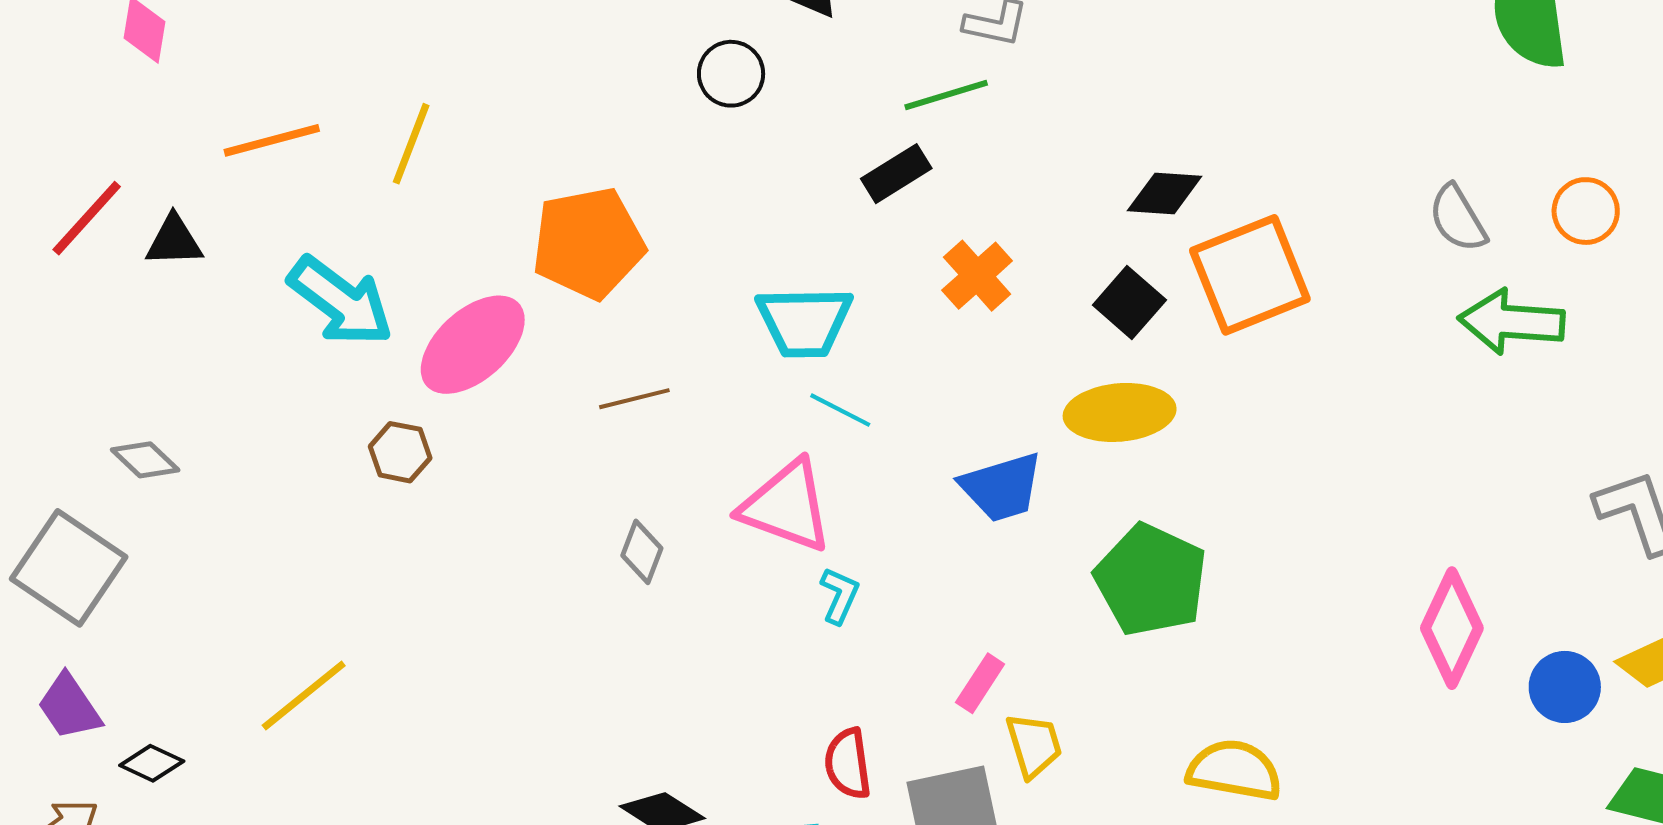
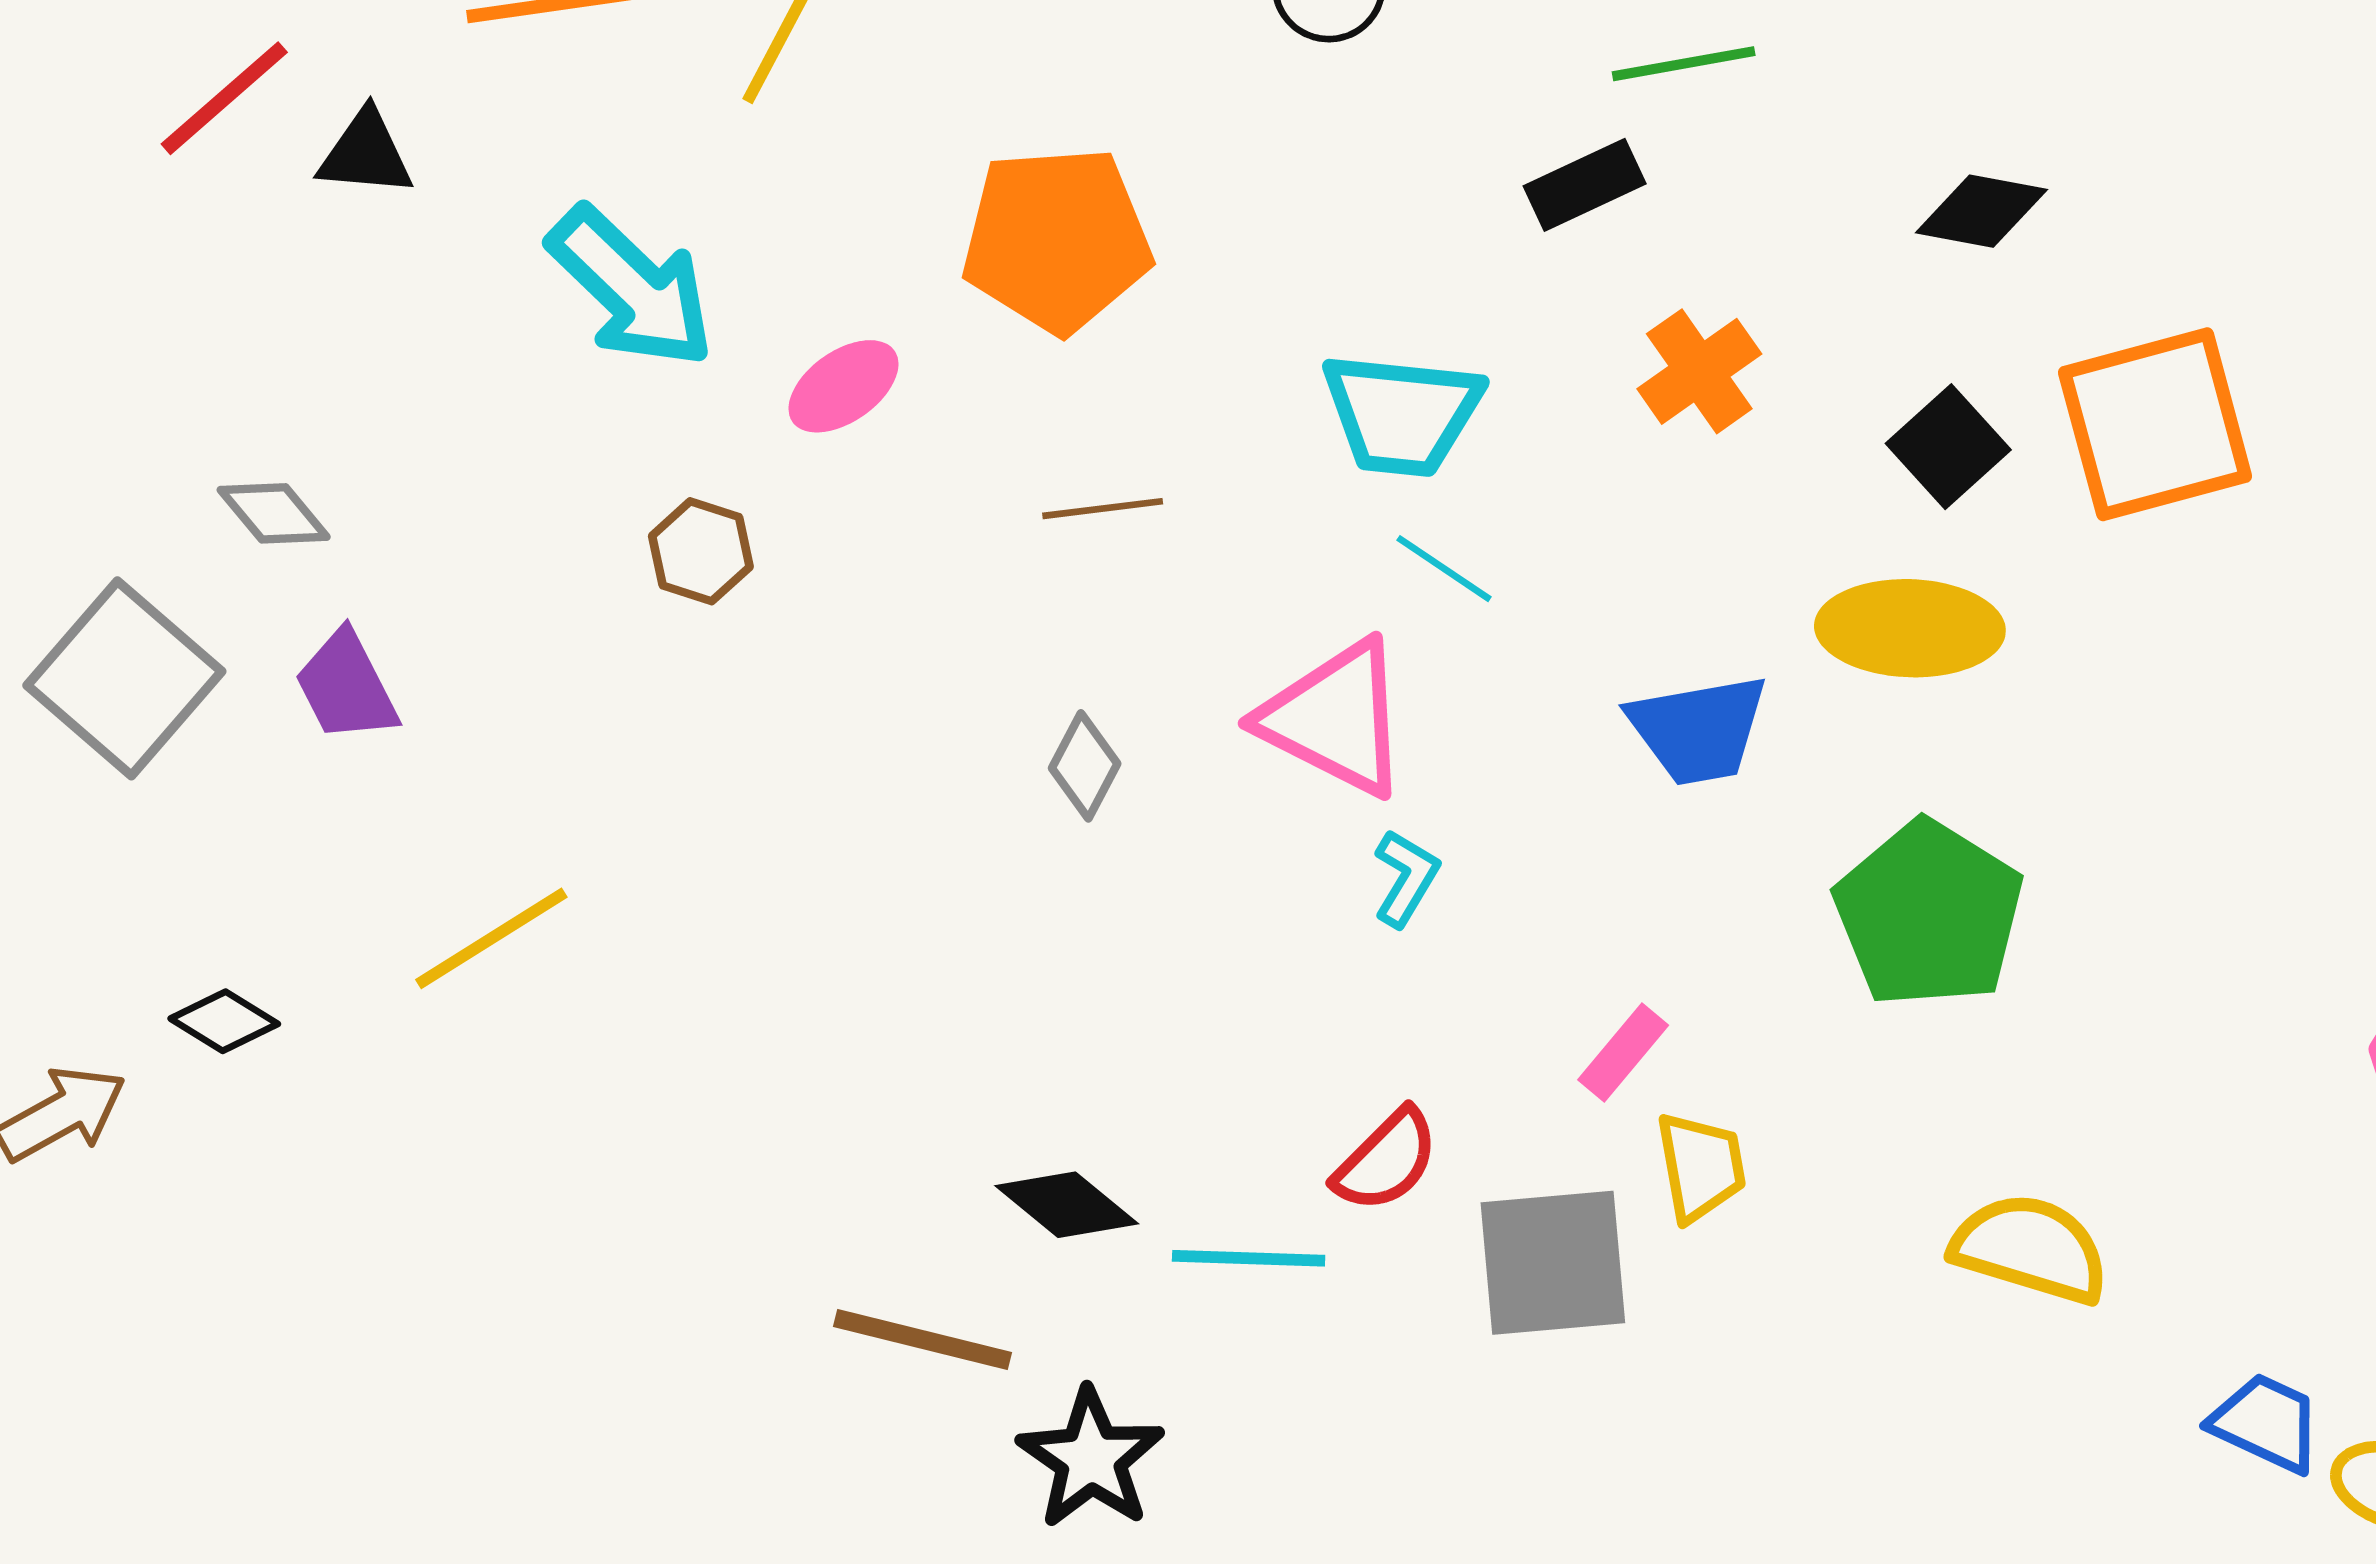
black diamond: (1165, 193) -> (1981, 211), moved
pink ellipse: (473, 345) -> (843, 386), size x0.6
purple trapezoid: (69, 707) -> (346, 686), moved
red semicircle: (848, 764) -> (1386, 1160), turned -134

